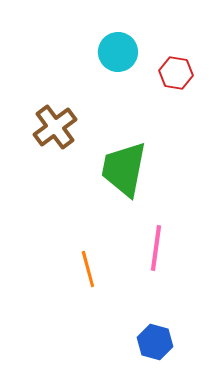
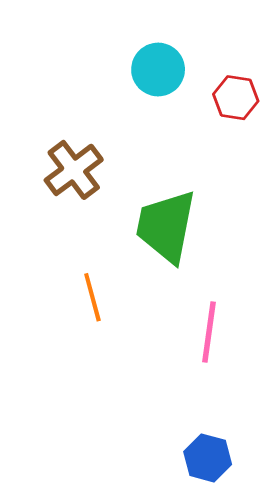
orange line: (88, 269) -> (92, 297), moved

